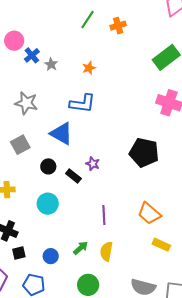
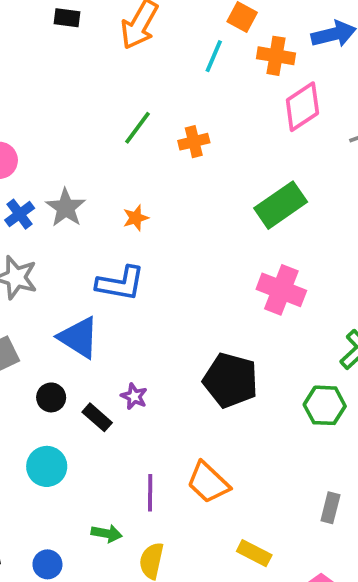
blue cross: (32, 55) -> (20, 214), moved
gray star: (51, 64) -> (66, 208), size x1.5
orange trapezoid: (149, 213) -> (208, 482), moved
green arrow: (81, 248) -> (107, 533), moved, turned 49

